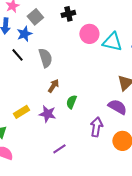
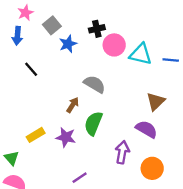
black cross: (68, 14) -> (97, 29), moved
blue star: (24, 34) -> (68, 44), moved
gray semicircle: (45, 58) -> (95, 84), moved, turned -42
green semicircle: (71, 102) -> (93, 123), size x1.5

